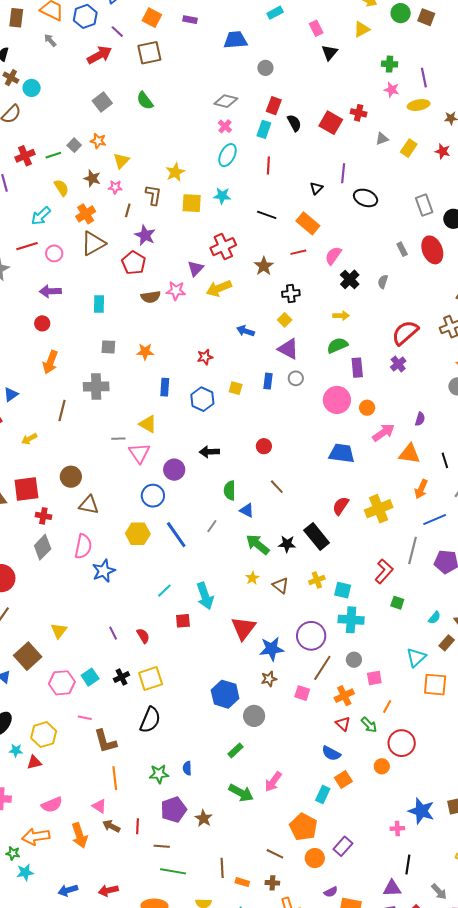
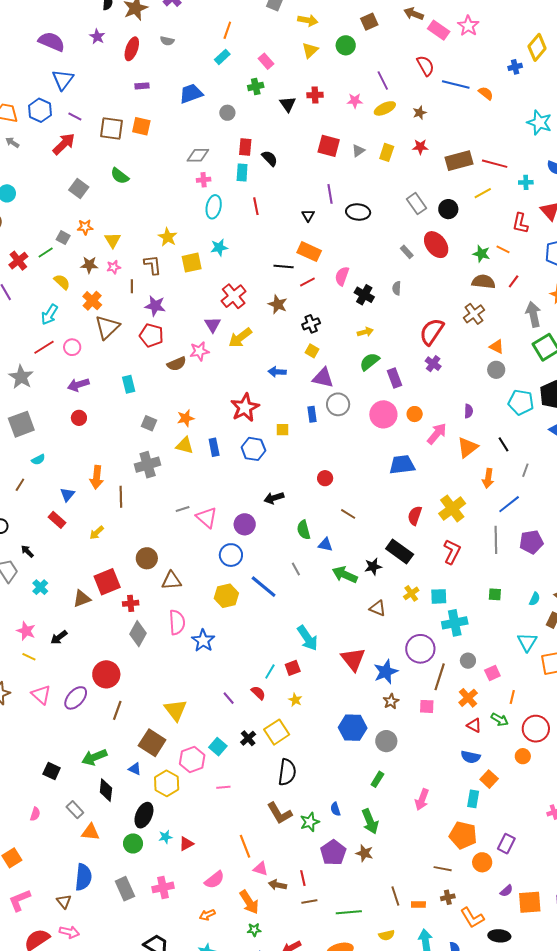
green circle: (401, 13) -> (346, 45), moved
brown square: (426, 17) -> (369, 22), turned -30
orange square: (152, 18) -> (141, 126), moved
brown square: (149, 53) -> (111, 129), turned 35
black triangle: (330, 53) -> (288, 104), moved
green cross: (390, 64) -> (256, 86), moved
red cross: (359, 113) -> (315, 95), moved
red square: (331, 123) -> (329, 146), moved
pink cross: (225, 126) -> (204, 180), turned -32
black line: (267, 215) -> (284, 266), moved
gray square: (108, 347) -> (149, 423), turned 35
red star: (205, 357) -> (245, 408), size x1.8
orange arrow: (50, 362) -> (97, 477), moved
gray circle: (296, 378) -> (338, 404), size x1.5
yellow triangle: (148, 424) -> (185, 445), moved
orange triangle: (409, 454) -> (468, 447), turned -30
gray line: (212, 526) -> (296, 569), turned -48
red L-shape: (384, 571) -> (452, 552), moved
yellow star: (252, 578) -> (295, 700), moved
cyan line: (164, 591) -> (270, 671), moved
yellow triangle: (59, 631) -> (176, 710), size x1.4
yellow hexagon: (44, 735) -> (167, 783), moved
brown L-shape: (105, 741) -> (280, 813), moved
orange line: (115, 778) -> (245, 846), moved
green arrow: (241, 793) -> (370, 821), moved, turned 55
orange arrow: (36, 837) -> (207, 915), size x0.6
brown line: (162, 846) -> (309, 901), moved
green star: (13, 853) -> (254, 930), moved

